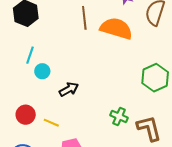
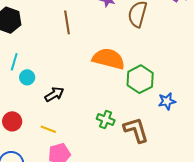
orange semicircle: (116, 28) -> (109, 59), moved
yellow line: (51, 123) -> (48, 129), moved

